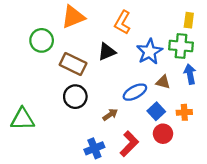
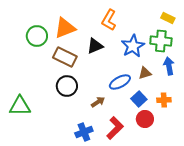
orange triangle: (73, 17) -> (65, 28), moved
yellow rectangle: (189, 20) -> (168, 18), turned -72
brown triangle: (163, 82) -> (145, 73), turned -32

